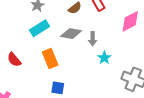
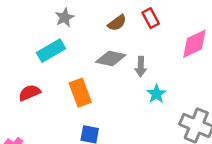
cyan rectangle: (39, 28) -> (51, 51), moved
red semicircle: (14, 60) -> (29, 93), turned 105

